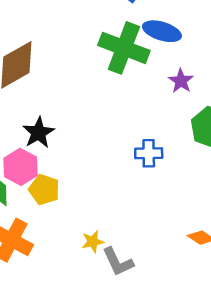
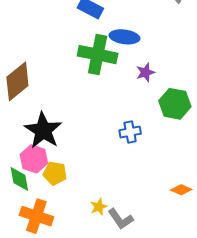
purple star: (181, 81) -> (145, 72), turned 30
black star: (38, 133) -> (43, 130), size x1.5

